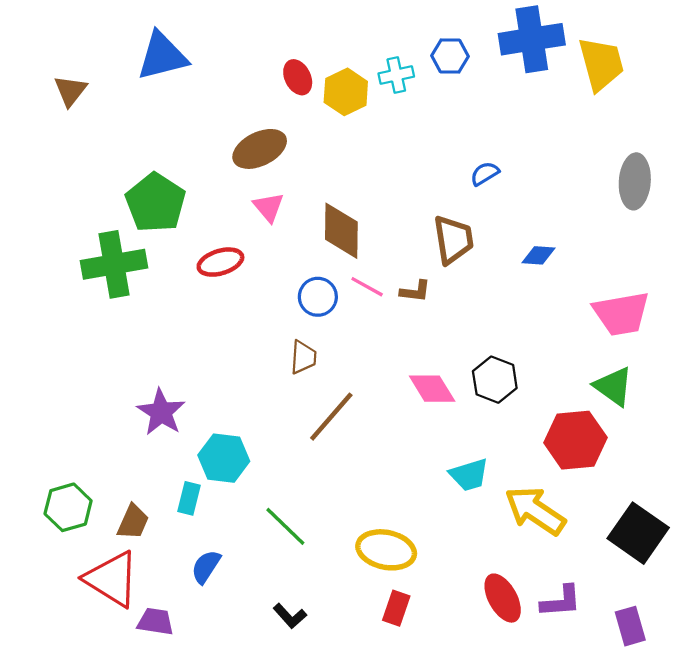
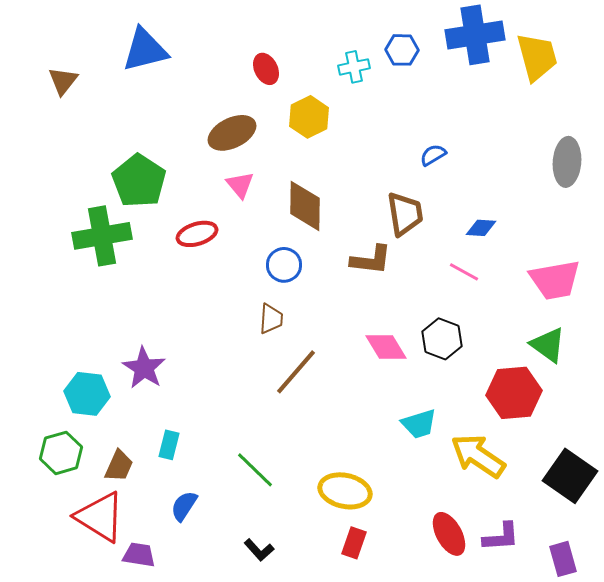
yellow hexagon: (346, 92) -> (309, 117), moved
pink line: (367, 287) -> (464, 272), moved
brown L-shape: (415, 291) -> (371, 260), size x1.5
cyan hexagon: (224, 458) -> (87, 394), moved

